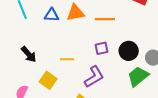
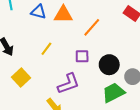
orange line: (105, 19) -> (92, 27), turned -60
yellow line: (67, 59) -> (46, 49), moved, turned -64

